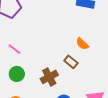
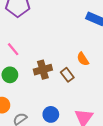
brown cross: (49, 77) -> (43, 70), moved

